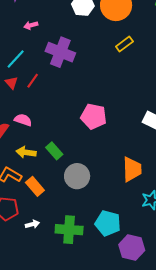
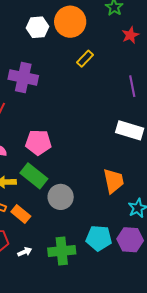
pink pentagon: (94, 116) -> (38, 142), moved
green rectangle: (54, 151) -> (34, 176), size x1.5
purple hexagon: (132, 248) -> (130, 240), moved

